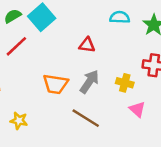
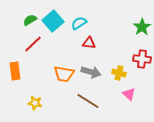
cyan semicircle: (120, 17) -> (79, 23), moved, turned -35
gray arrow: (89, 82) -> (91, 72), turned 72

